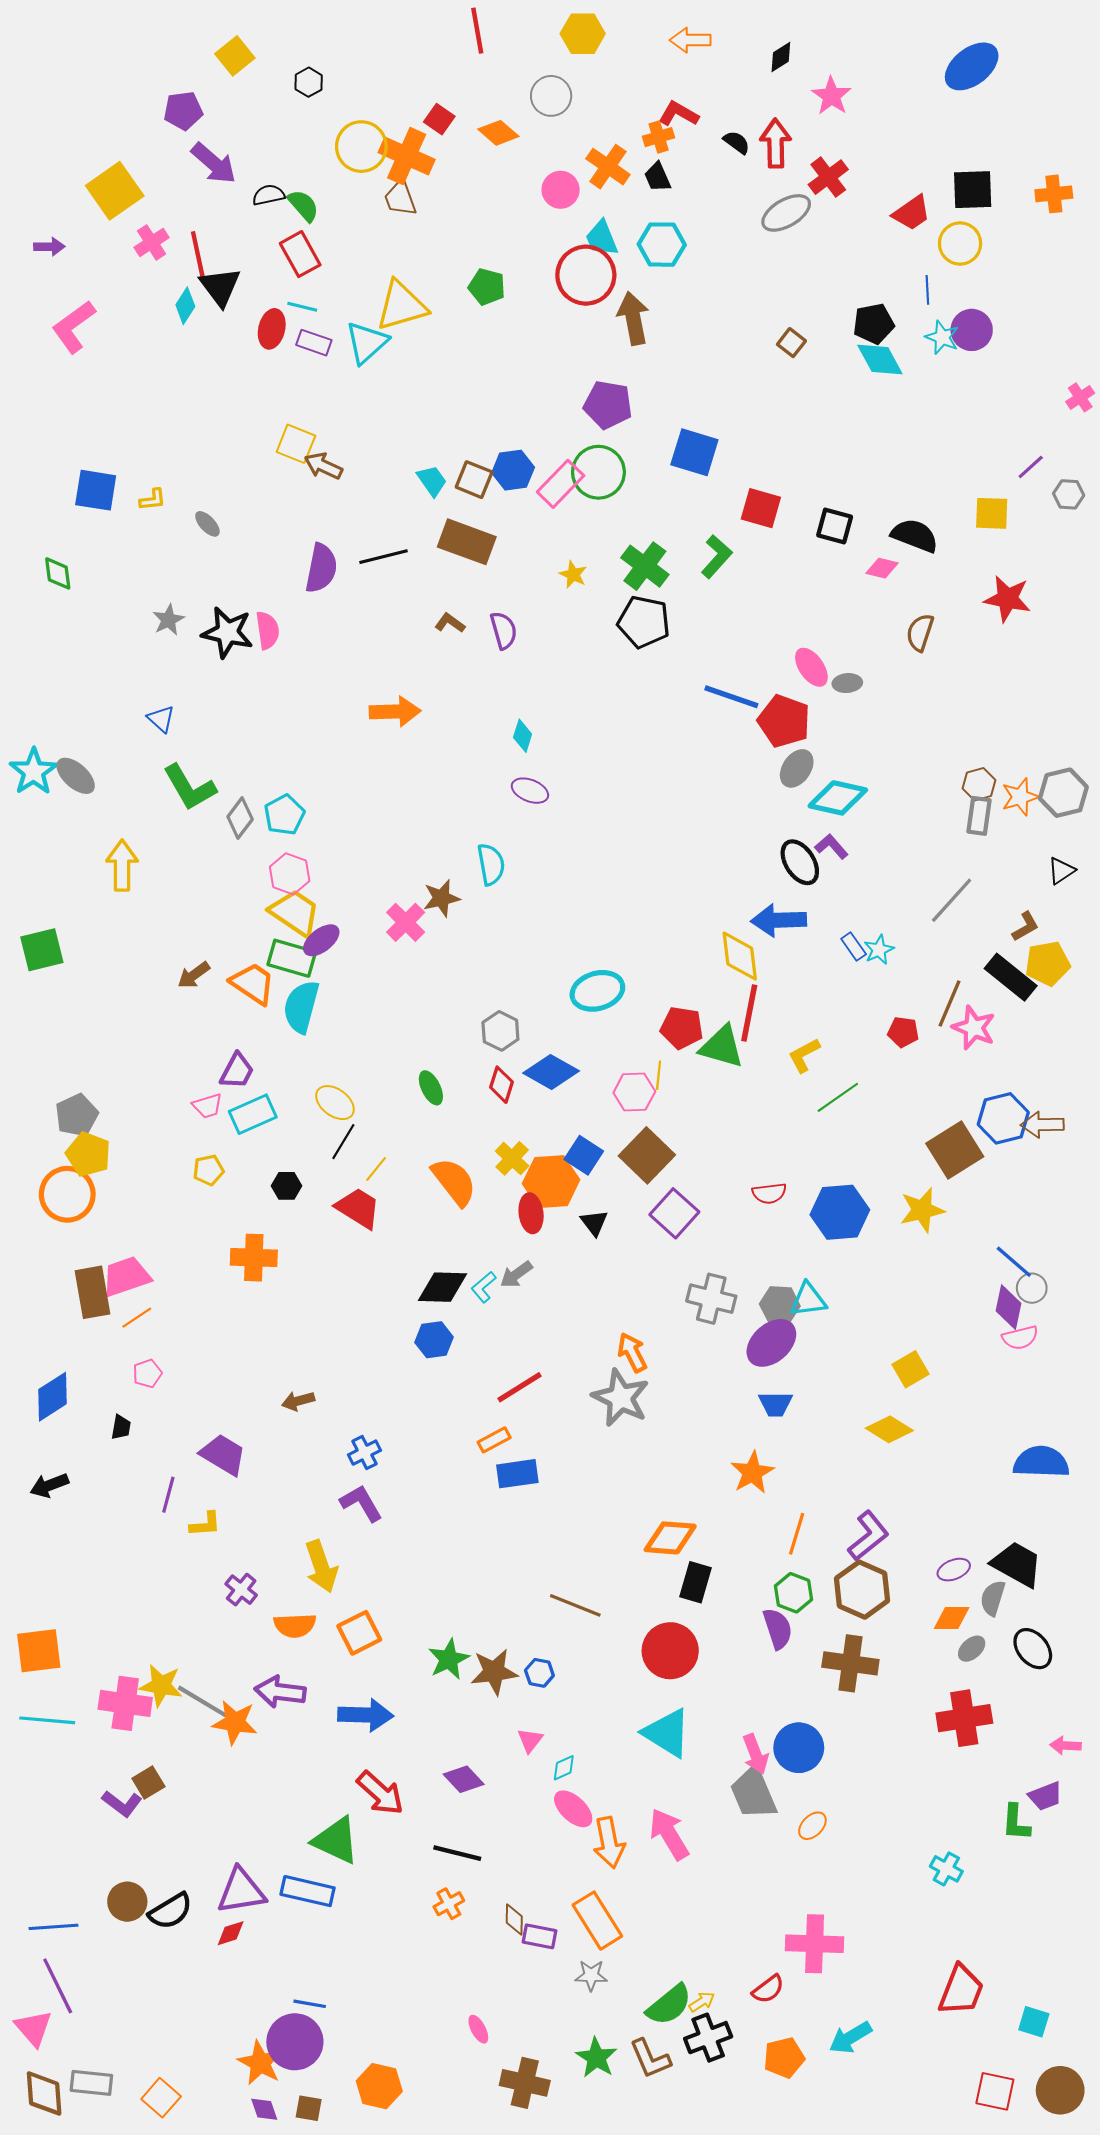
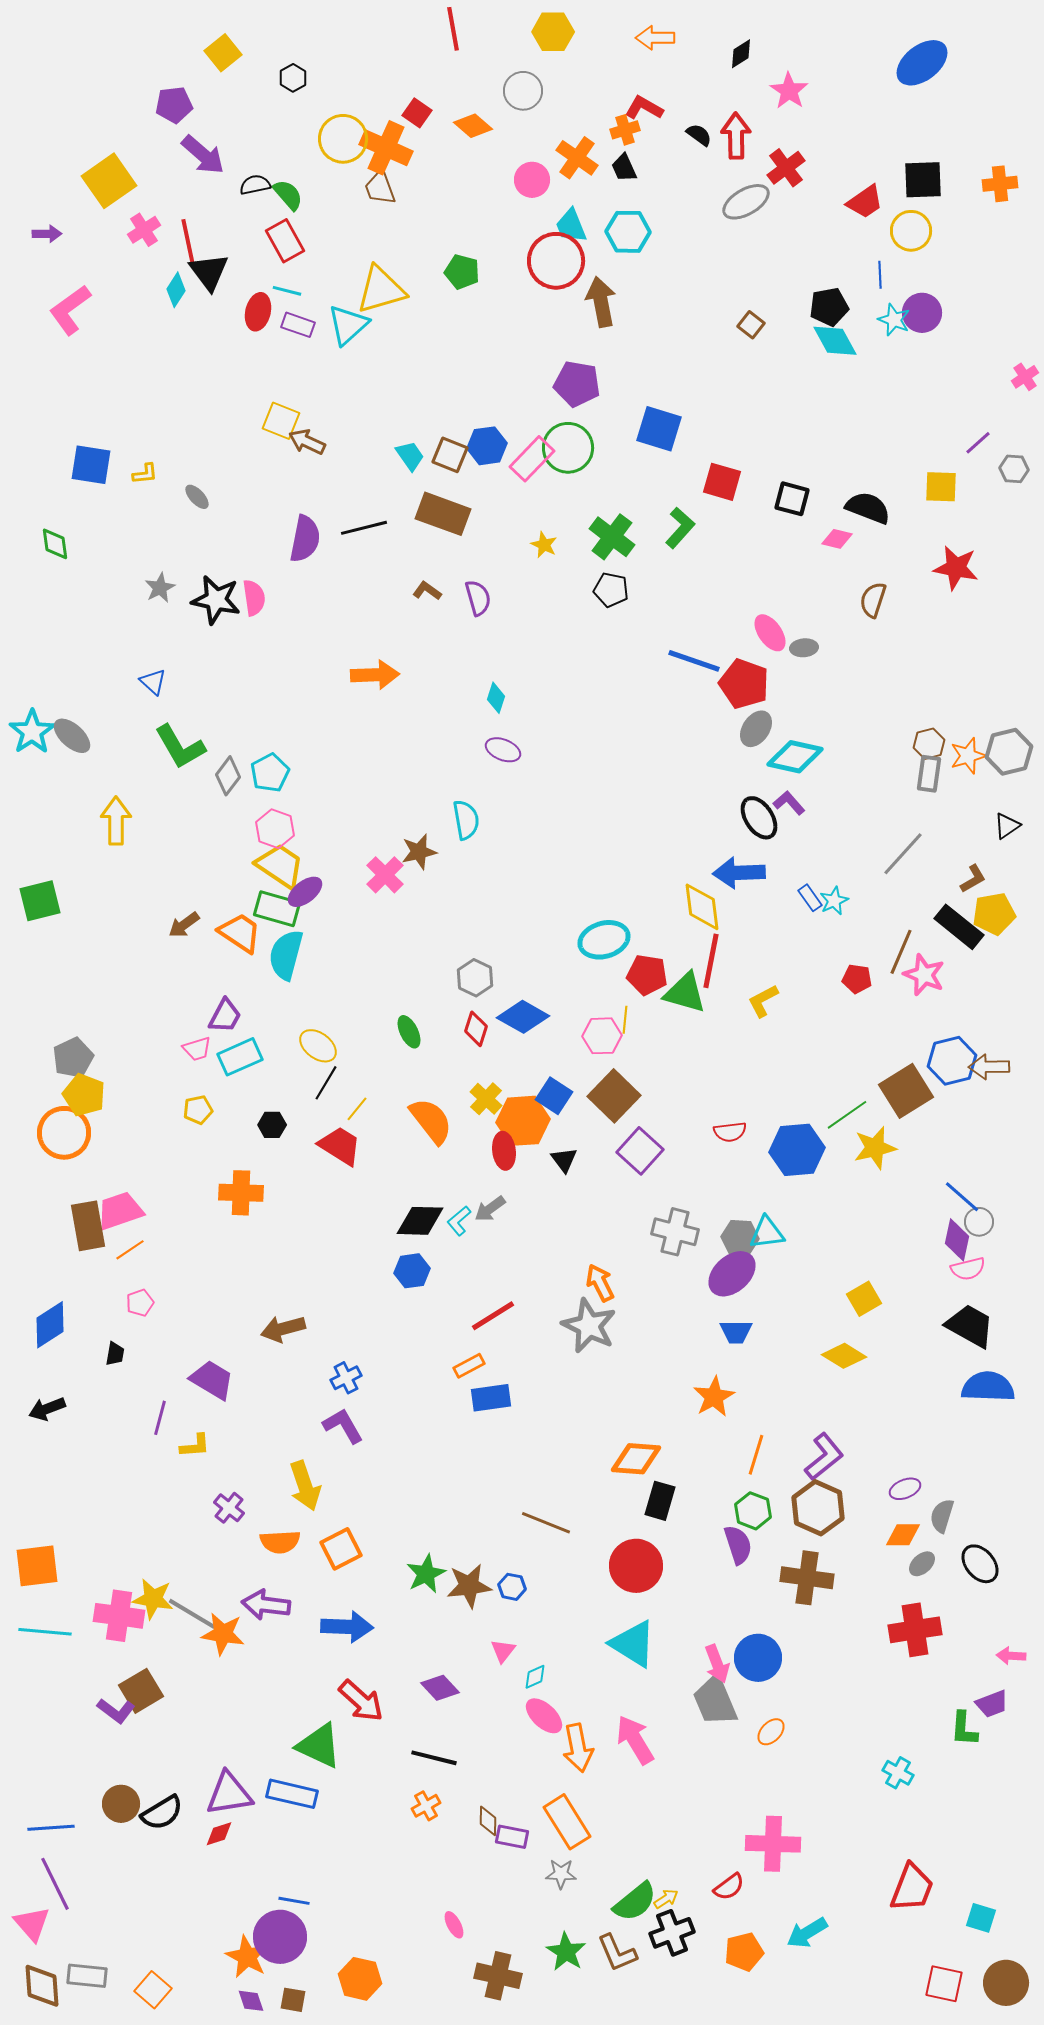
black pentagon: (644, 622) -> (611, 590), size x0.7
cyan ellipse: (597, 991) -> (604, 940), moved
green line: (838, 1097) -> (847, 1115), moved
brown arrow: (298, 1401) -> (283, 1329), size x1.4
black trapezoid: (1017, 1564) -> (970, 1326), moved
brown square: (148, 1782) -> (141, 1691), size x1.4

